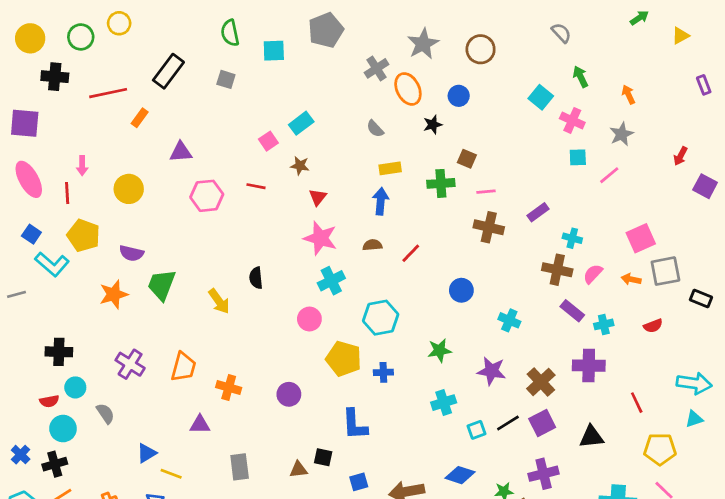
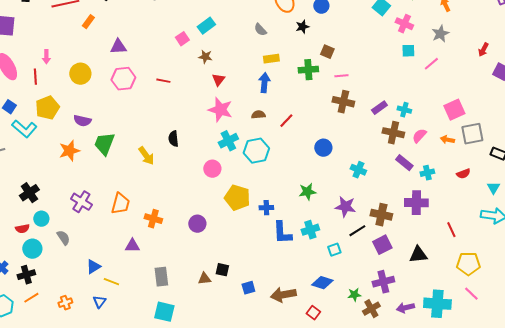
red line: (256, 186) -> (163, 81), moved
pink hexagon: (207, 196) -> (123, 79), moved
purple rectangle: (538, 212) -> (379, 108), moved
yellow pentagon: (84, 235) -> (47, 108), turned 30
cyan hexagon: (381, 318) -> (256, 151), moved
black cross: (59, 352) -> (29, 193), turned -36
brown cross: (541, 382) -> (381, 215), turned -35
cyan triangle: (694, 419) -> (493, 188), moved, turned -40
black line: (508, 423) -> (357, 231), moved
blue L-shape: (355, 424) -> (282, 233), moved

